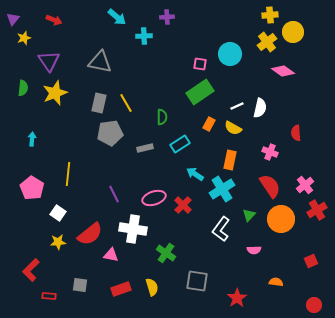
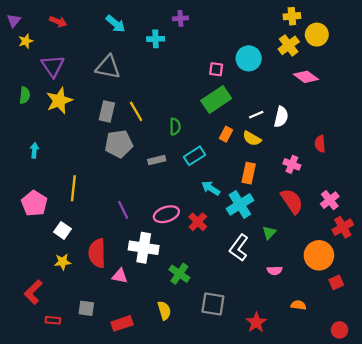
cyan arrow: (117, 17) -> (116, 24), moved
orange circle: (281, 219) -> (319, 255), moved
red semicircle: (90, 234) -> (97, 253), turned 128
red rectangle: (121, 289) -> (122, 323), moved

